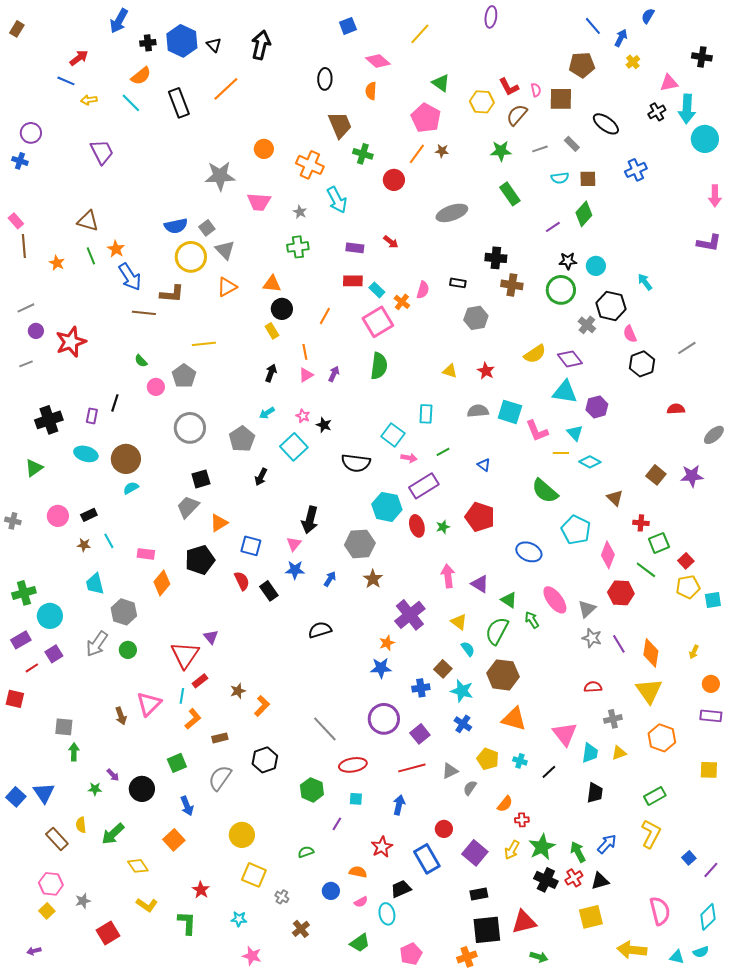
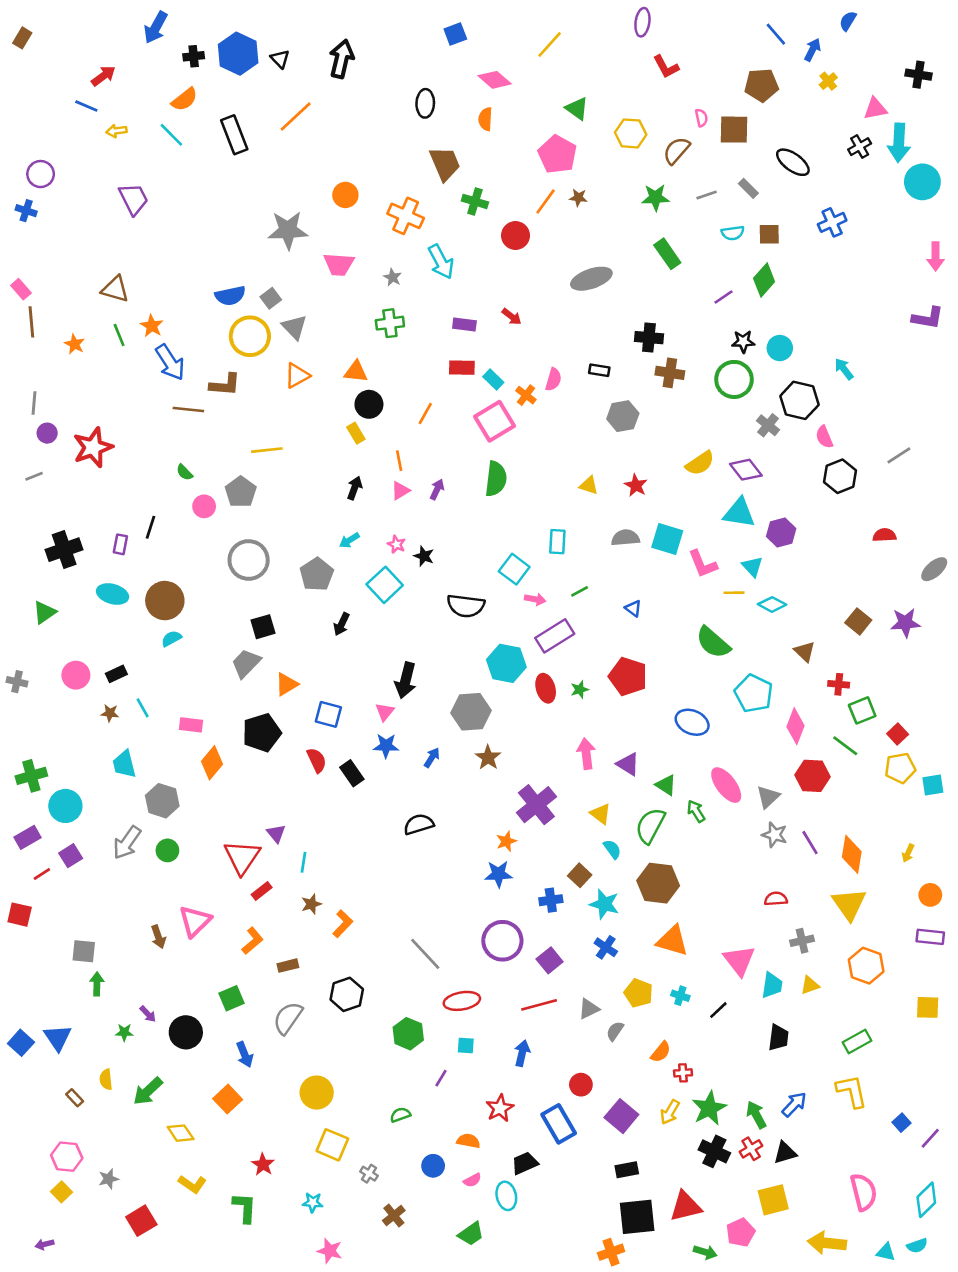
red L-shape: (509, 87) -> (666, 67), moved
gray line: (26, 308) -> (34, 403), turned -60
cyan line: (182, 696) -> (304, 862), moved
yellow L-shape: (651, 834) -> (852, 1091), turned -40
brown rectangle: (57, 839) -> (75, 1098), size x0.6
pink pentagon: (411, 954) -> (741, 1233), moved

